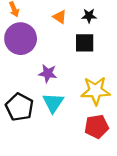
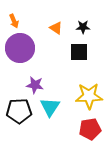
purple star: (48, 73) -> (35, 85), moved
black pentagon: (19, 107) -> (19, 111), turned -30

